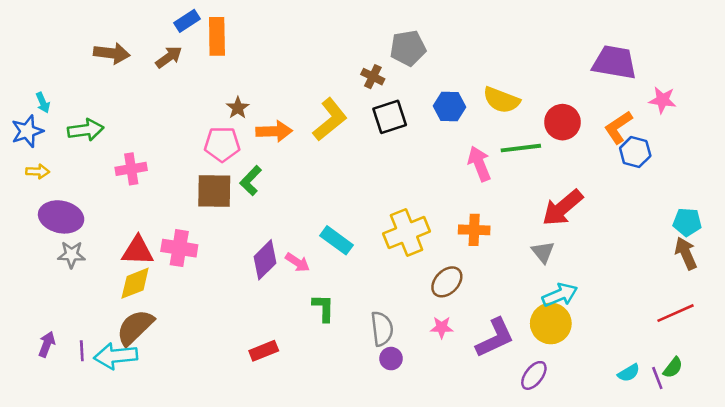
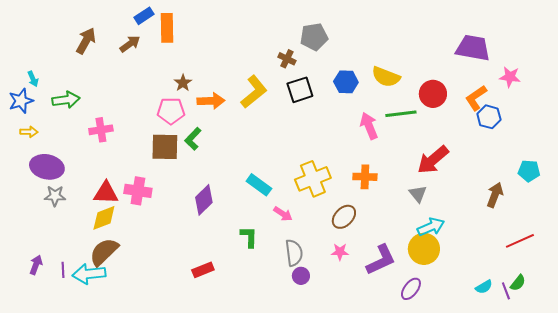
brown arrow: (112, 53) -> (86, 41), turned -68
brown arrow: (686, 253) -> (495, 195), moved, turned 45
pink arrow: (297, 262) -> (283, 214), moved

